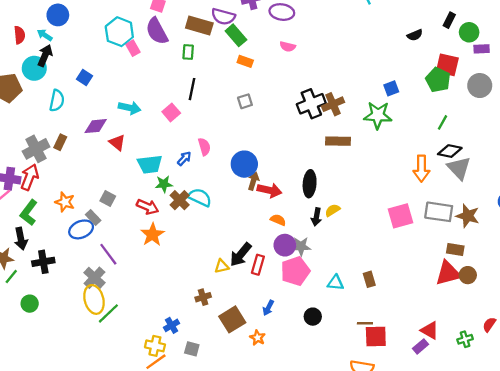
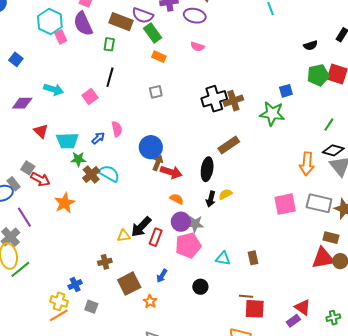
green pentagon: (438, 80) -> (318, 75), moved, turned 30
brown rectangle: (338, 141) -> (229, 145), moved, turned -40
red triangle: (117, 142) -> (41, 131), moved
red arrow: (148, 207) -> (40, 179), moved

